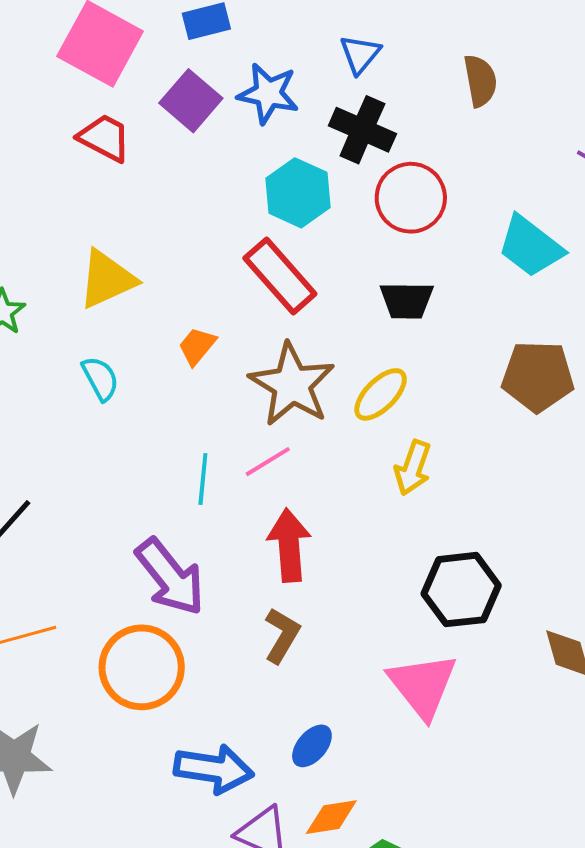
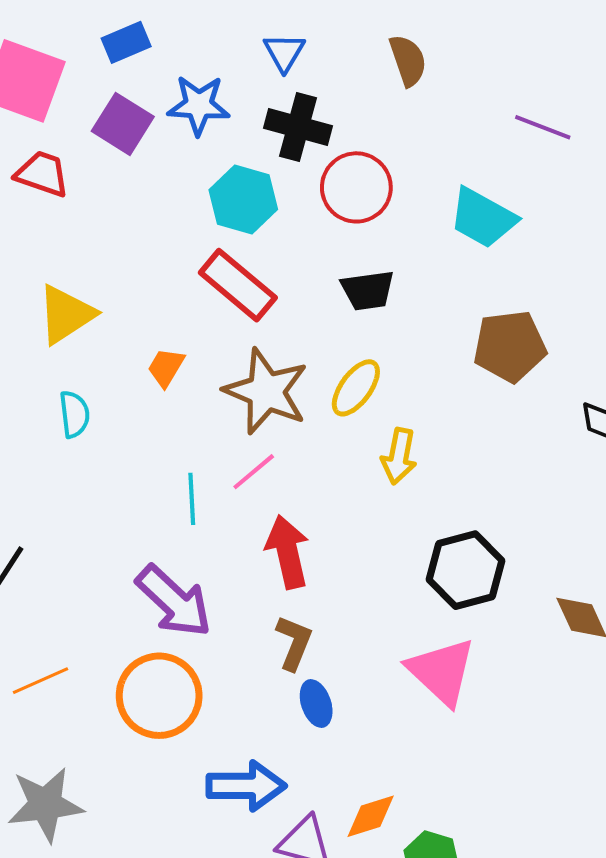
cyan semicircle: (100, 378) -> (74, 414), turned 30
blue ellipse: (312, 746) -> (316, 704), moved, turned -51

